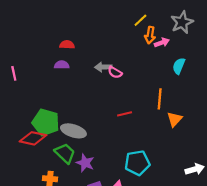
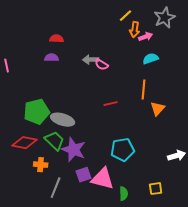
cyan semicircle: (179, 66) -> (151, 59), moved, turned 49
green pentagon: (46, 122) -> (37, 112), turned -30
red diamond: (33, 138) -> (25, 143), moved
purple star: (85, 163) -> (74, 150), size x1.4

